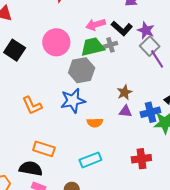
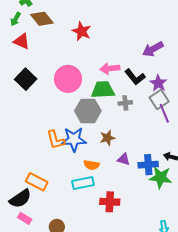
gray cross: (110, 45) -> (125, 103), moved
brown star: (125, 92) -> (107, 138), moved
orange L-shape: (32, 105) -> (56, 140), moved
red cross: (141, 159) -> (110, 202), moved
cyan rectangle: (90, 160) -> (83, 183), moved
black semicircle: (31, 169) -> (20, 199), turned 125

